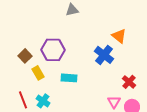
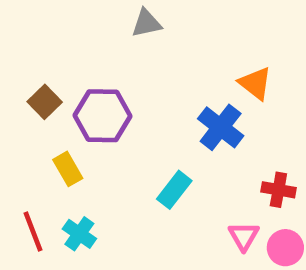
brown square: (25, 56) -> (45, 102), moved
cyan rectangle: (69, 78) -> (174, 190), moved, turned -56
red cross: (129, 82) -> (278, 190), turned -32

